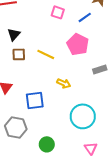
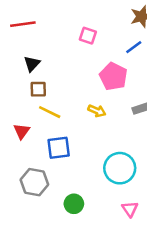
blue line: (85, 17) -> (134, 47), moved
yellow line: (46, 54) -> (50, 112), moved
yellow arrow: (64, 83) -> (97, 111), moved

